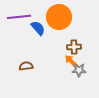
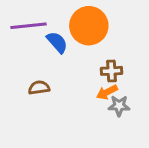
orange arrow: (71, 61) -> (107, 92), turned -72
brown semicircle: (26, 66) -> (39, 88), moved

